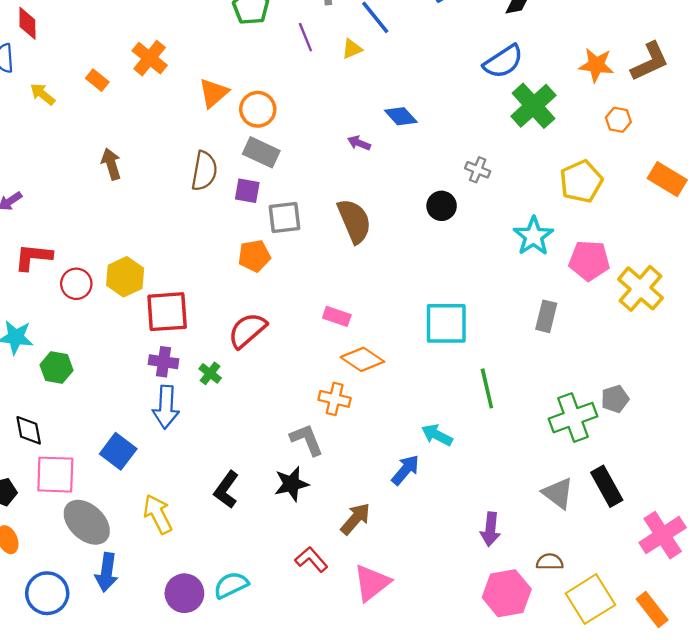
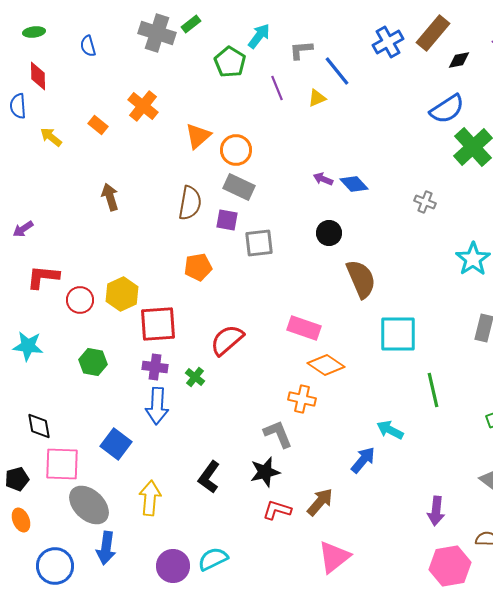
blue diamond: (401, 116) -> (354, 184), moved
black circle: (442, 206) -> (329, 233), moved
brown semicircle: (354, 221) -> (361, 279), moved
orange pentagon: (254, 256) -> (198, 267), moved
pink rectangle: (337, 316) -> (304, 328), size x1.4
green hexagon: (57, 368) -> (93, 362), moved
yellow arrow: (158, 514) -> (150, 498), turned 32
red L-shape: (311, 559) -> (277, 510), moved, turned -32

